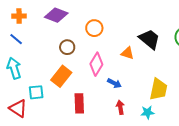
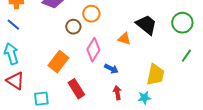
brown circle: (67, 47) -> (73, 27), moved
cyan square: (36, 92) -> (41, 99), moved
red rectangle: (79, 103) -> (76, 89), turned -30
red triangle: (18, 108) -> (15, 81), moved

